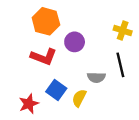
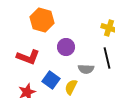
purple circle: (75, 42) -> (66, 47), moved
red L-shape: (44, 57) -> (28, 57), moved

